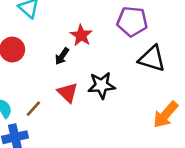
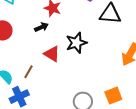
black arrow: (62, 56) -> (41, 27), turned -136

